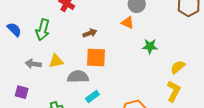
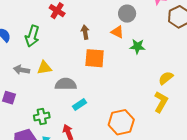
brown arrow: (90, 33) -> (85, 32), moved, turned -80
green star: (150, 46) -> (137, 46), moved
orange square: (96, 57) -> (95, 58), moved

